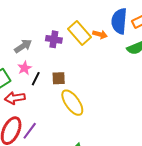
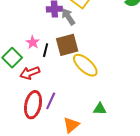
gray arrow: (23, 46) -> (68, 17), moved, turned -78
brown square: (59, 78) -> (67, 45), size x1.6

